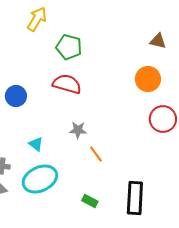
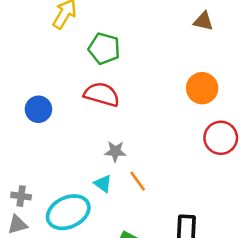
brown triangle: (158, 41) -> (203, 21), moved
cyan triangle: (36, 144) -> (103, 184), moved

